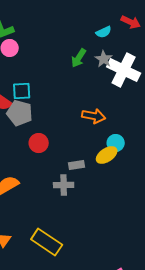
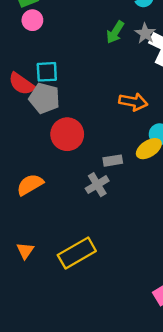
red circle: (39, 143) -> (67, 134), size x1.4
gray cross: (64, 185) -> (97, 185), turned -30
yellow rectangle: (47, 242) -> (77, 253), turned -64

